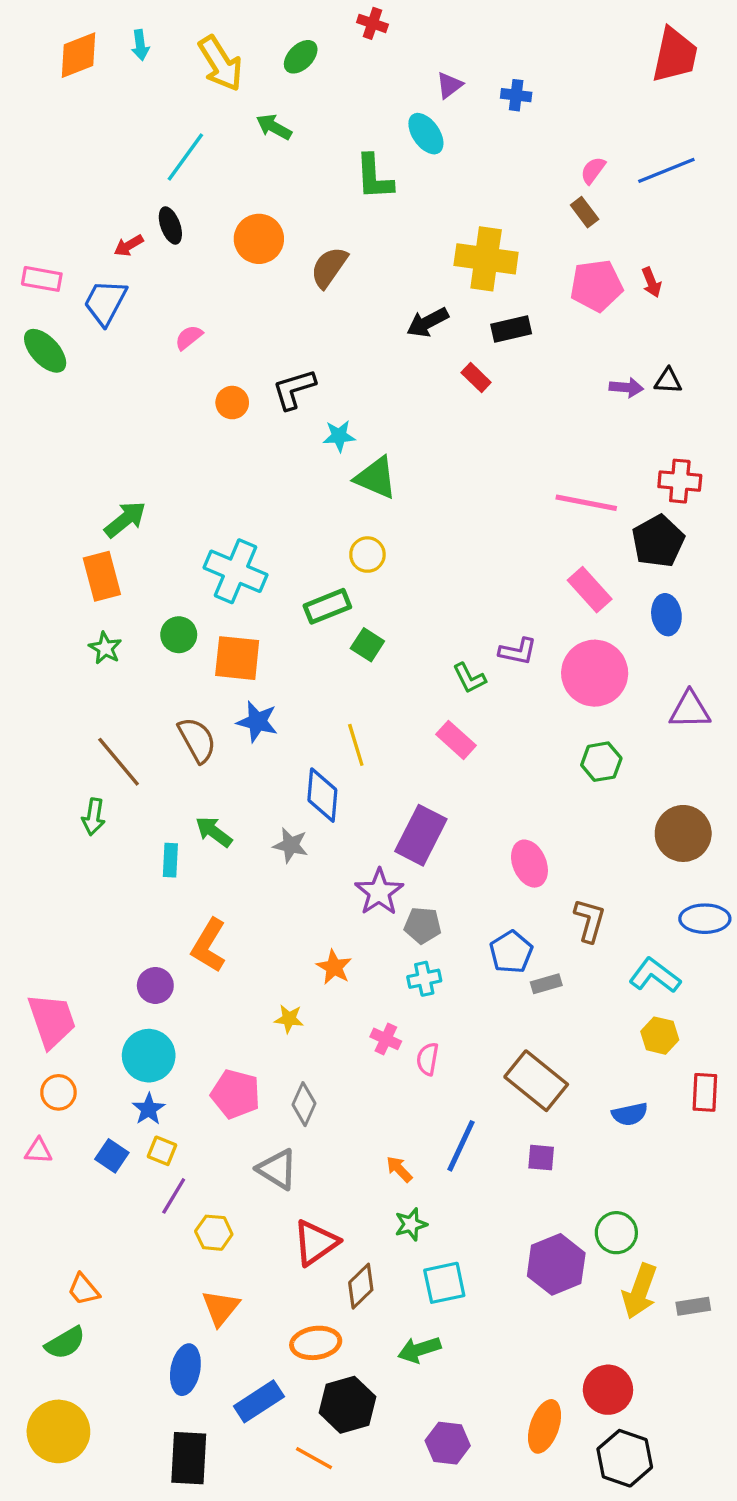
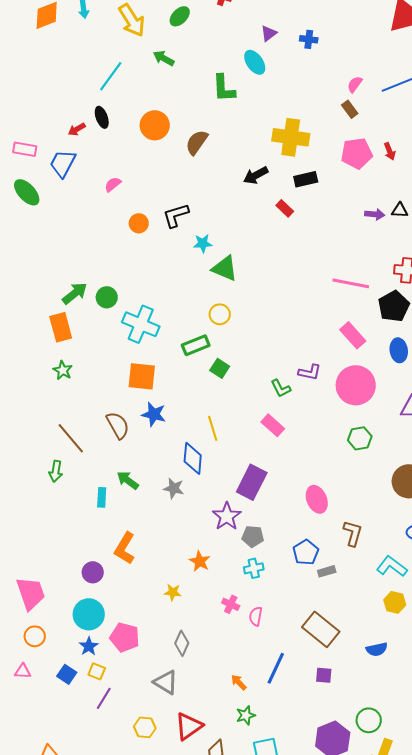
green circle: (179, 635) -> (107, 297), moved
pink pentagon: (236, 1094) -> (125, 637), moved
yellow hexagon: (214, 1233) -> (145, 727), moved

